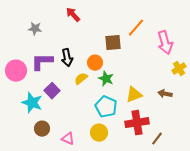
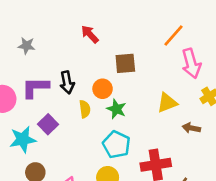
red arrow: (73, 15) -> (90, 34), moved
orange line: (136, 28) -> (174, 35), moved
yellow semicircle: (81, 79) -> (85, 109), turned 120
yellow triangle: (134, 95) -> (167, 103), moved
cyan star: (32, 103) -> (23, 139), turned -30

